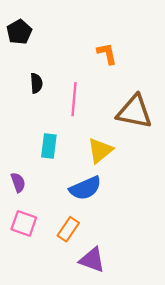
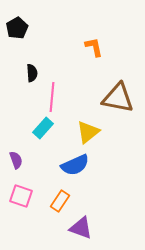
pink line: (74, 99) -> (52, 97), moved
cyan rectangle: (49, 146) -> (43, 128), turned 35

